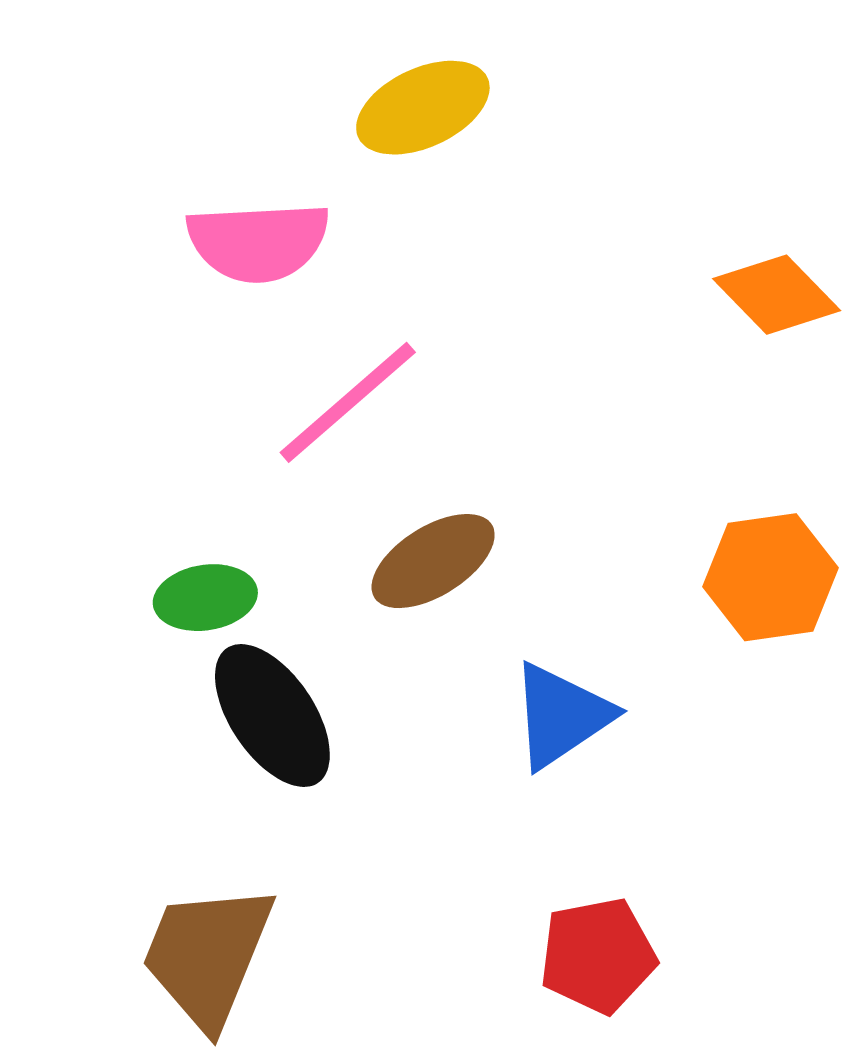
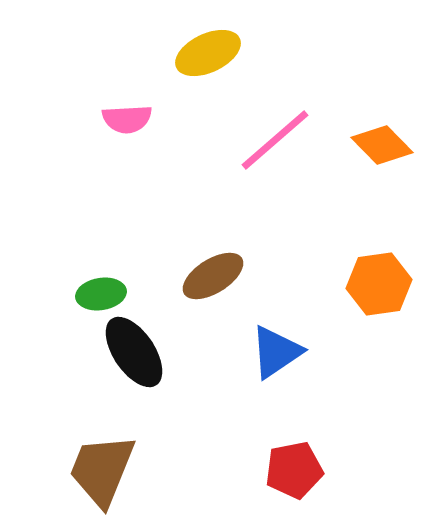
pink semicircle: (258, 242) -> (127, 119), size x0.7
pink line: (348, 402) -> (275, 140), moved

